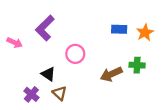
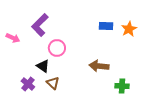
pink circle: (75, 54) -> (57, 48), moved
green cross: (137, 65) -> (122, 86), moved
brown arrow: (111, 74) -> (99, 66), turned 30

